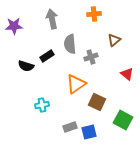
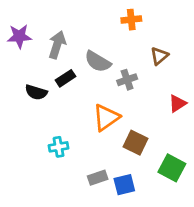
gray arrow: (52, 19) -> (57, 45), moved, turned 30
gray semicircle: (70, 44) -> (98, 62), turned -54
red triangle: (127, 74) -> (177, 104), turned 48

